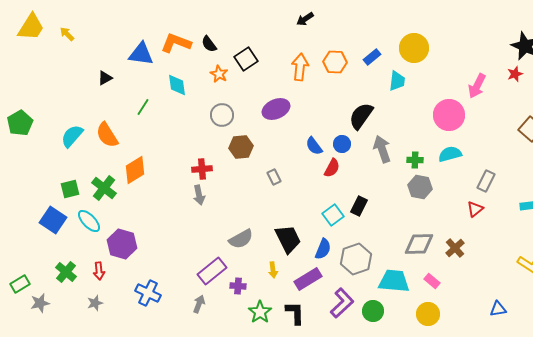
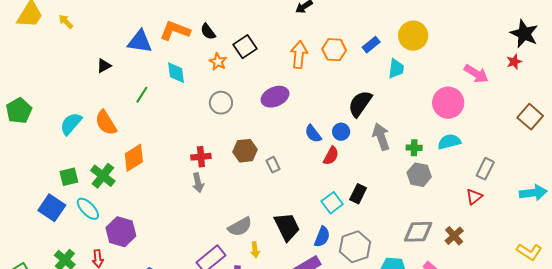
pink arrow: (477, 86) -> (476, 74), turned -85
brown hexagon: (241, 147) -> (245, 151), moved
yellow arrow: (273, 270) -> (255, 250), moved

